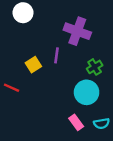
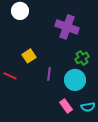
purple line: (56, 55) -> (49, 74), moved

